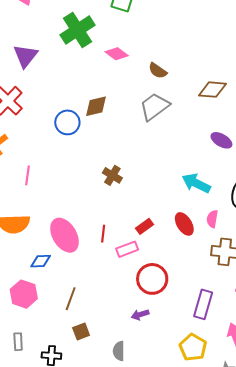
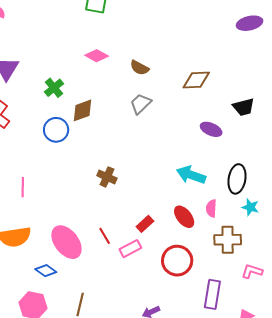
green cross: (78, 30) -> (54, 88), moved, size x0.6
gray trapezoid: (155, 107) -> (141, 104), size x0.7
red line: (103, 234) -> (105, 236), turned -30
blue diamond: (41, 261) -> (46, 271), turned 45
red circle: (152, 279) -> (177, 261), moved

